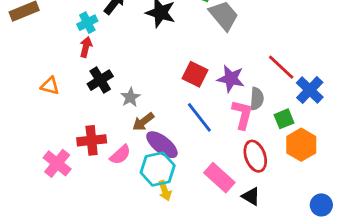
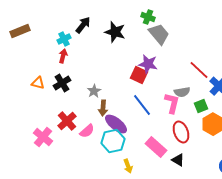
purple star: (231, 79) -> (148, 64), moved
black cross: (100, 80) -> (62, 83), moved
gray semicircle: (257, 99) -> (182, 92), turned 77
brown arrow: (143, 122) -> (103, 108), turned -49
red cross: (92, 140) -> (67, 121), turned -36
yellow arrow: (165, 191) -> (128, 166), moved

